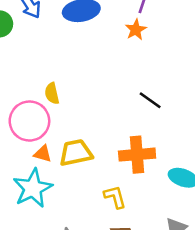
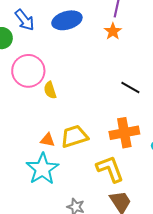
pink circle: (29, 121) -> (28, 71), moved
yellow L-shape: (115, 197) -> (110, 169), size x1.4

